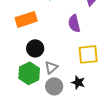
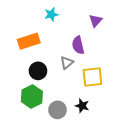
gray triangle: (51, 67) -> (67, 63), moved

